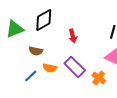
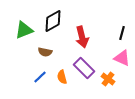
red arrow: (73, 36) -> (82, 37), size x1.5
orange semicircle: (50, 68) -> (62, 77), moved, turned 64

